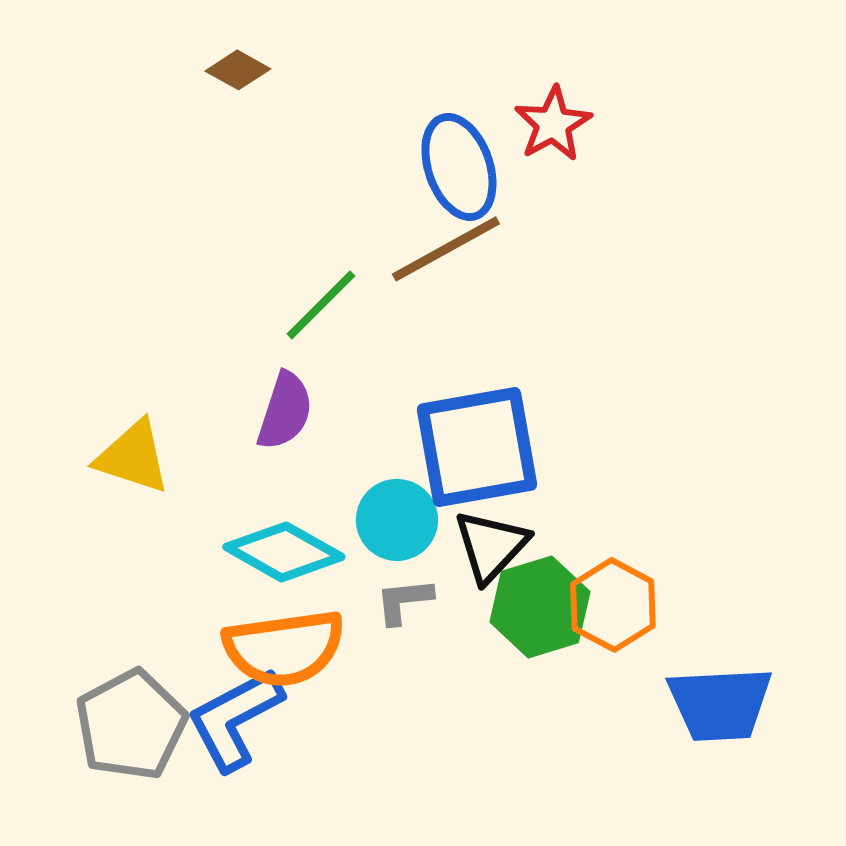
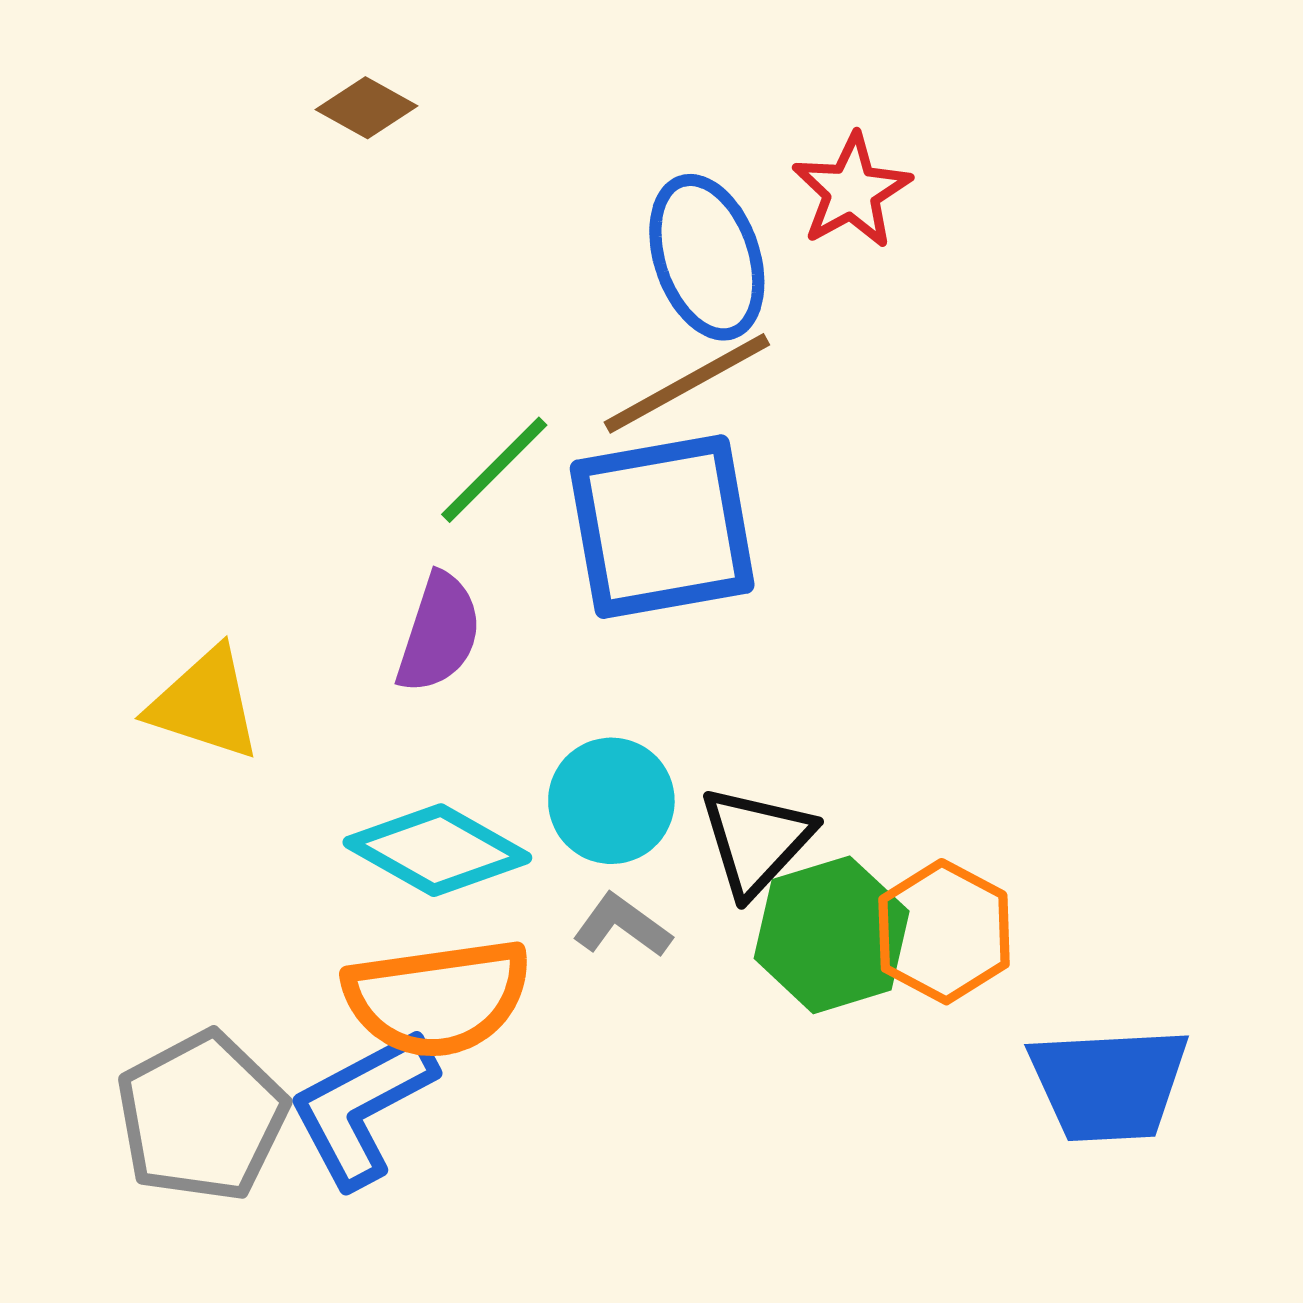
blue square: (477, 447) -> (662, 527), moved
gray L-shape: (404, 601) -> (622, 926), turned 42

